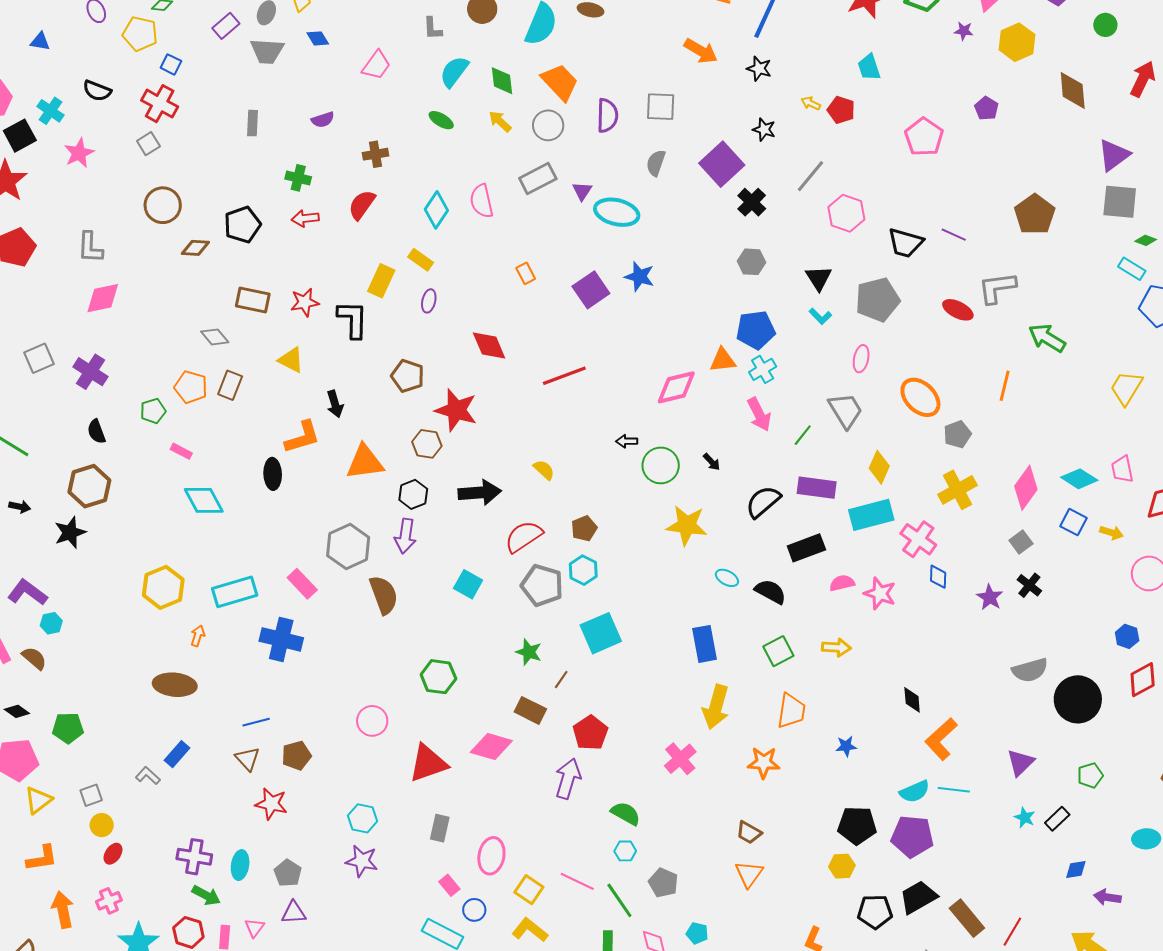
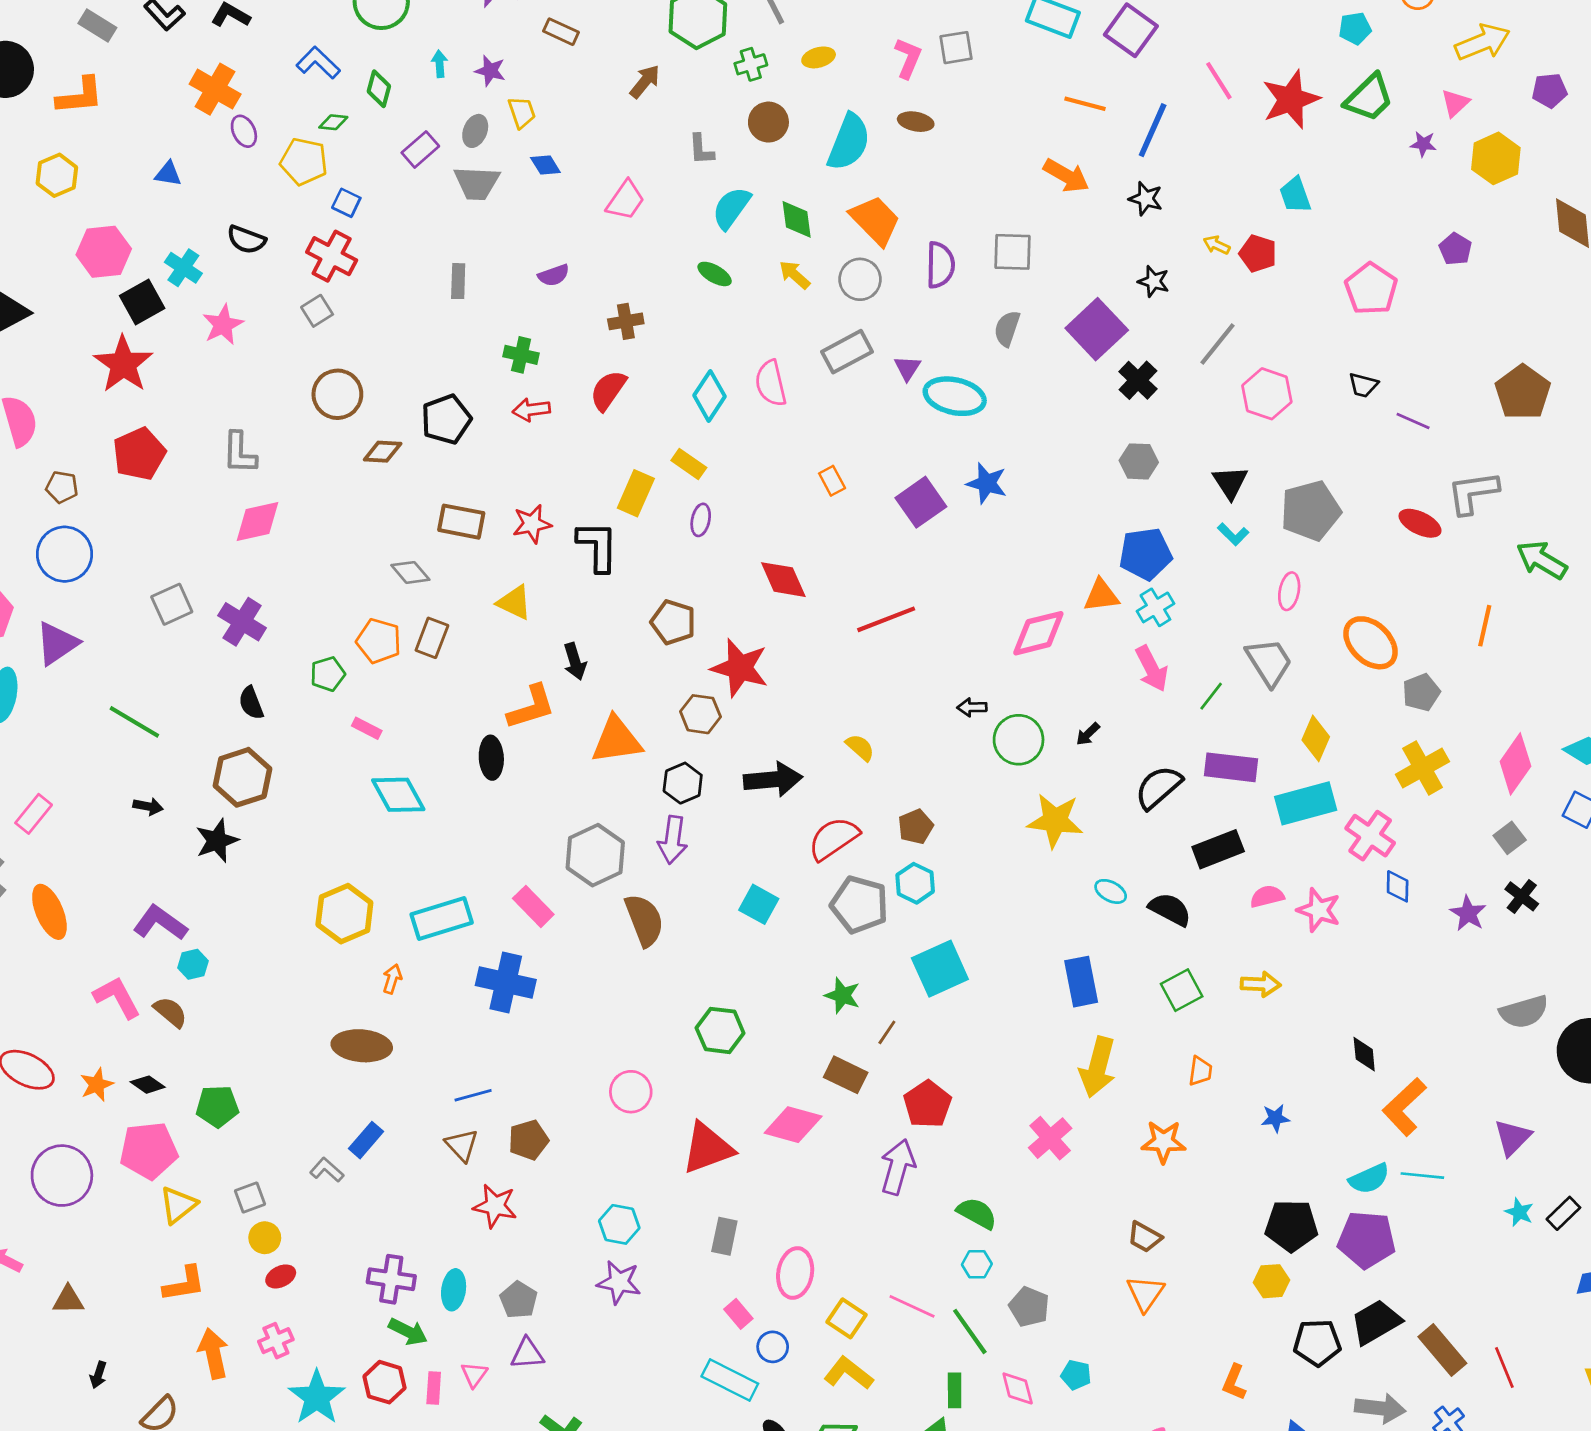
black trapezoid: (905, 243) -> (1363, 385), moved, size x0.6
black arrow: (712, 462) -> (1088, 734), turned 90
orange trapezoid: (791, 711) -> (1200, 1071), size x0.6
red ellipse: (113, 854) -> (281, 1276), turned 30
red line: (1012, 932) -> (1504, 1367), turned -52

